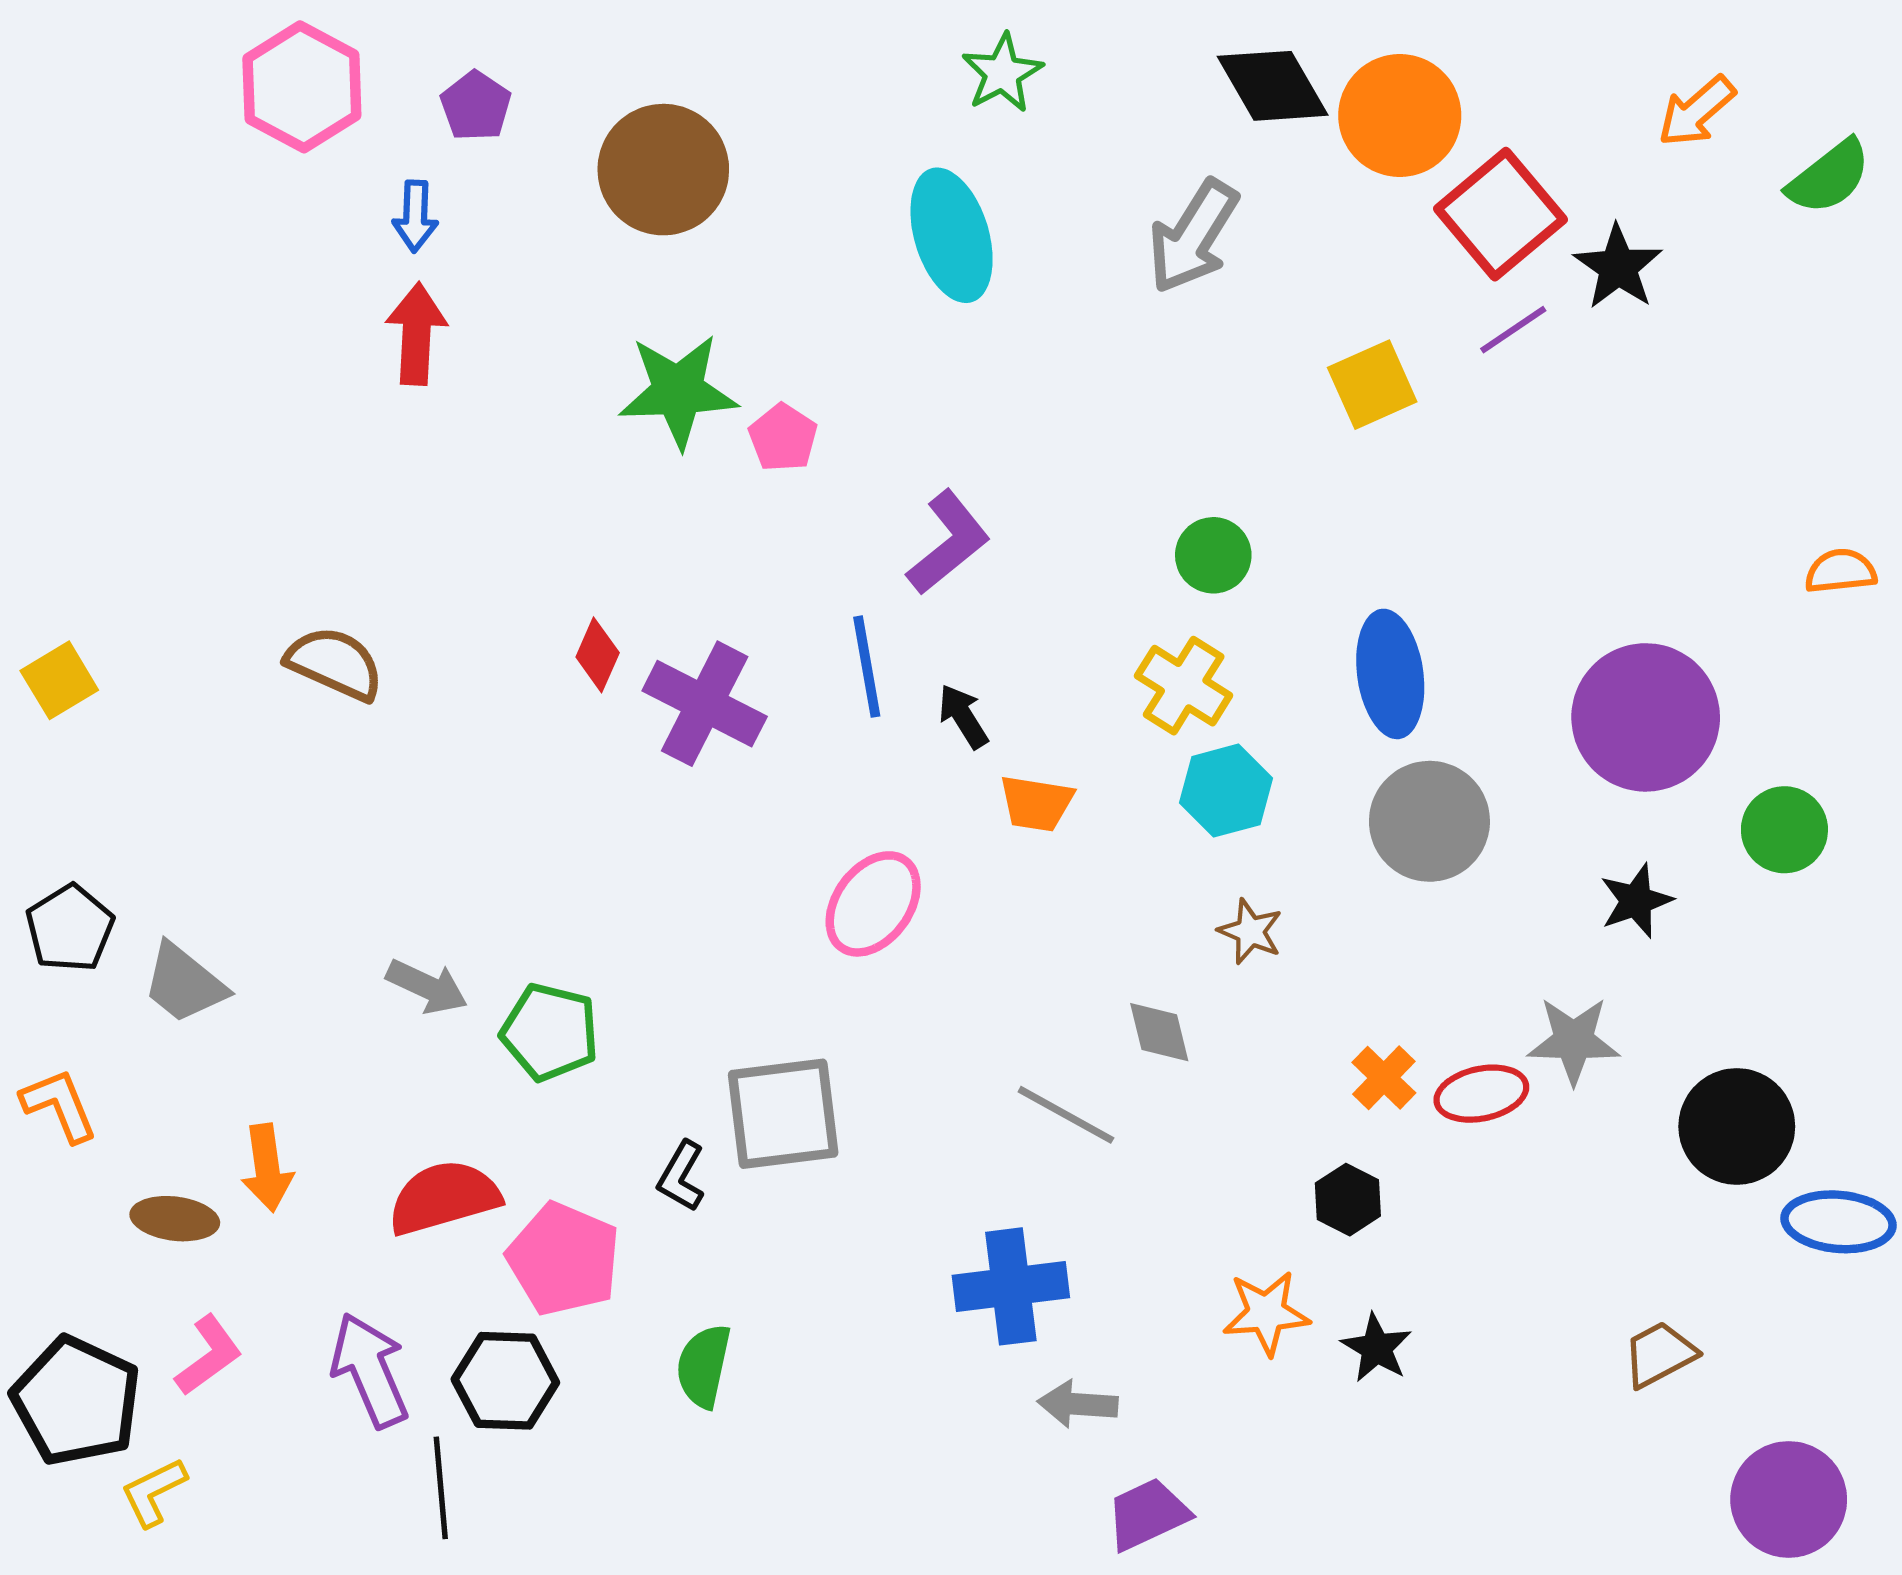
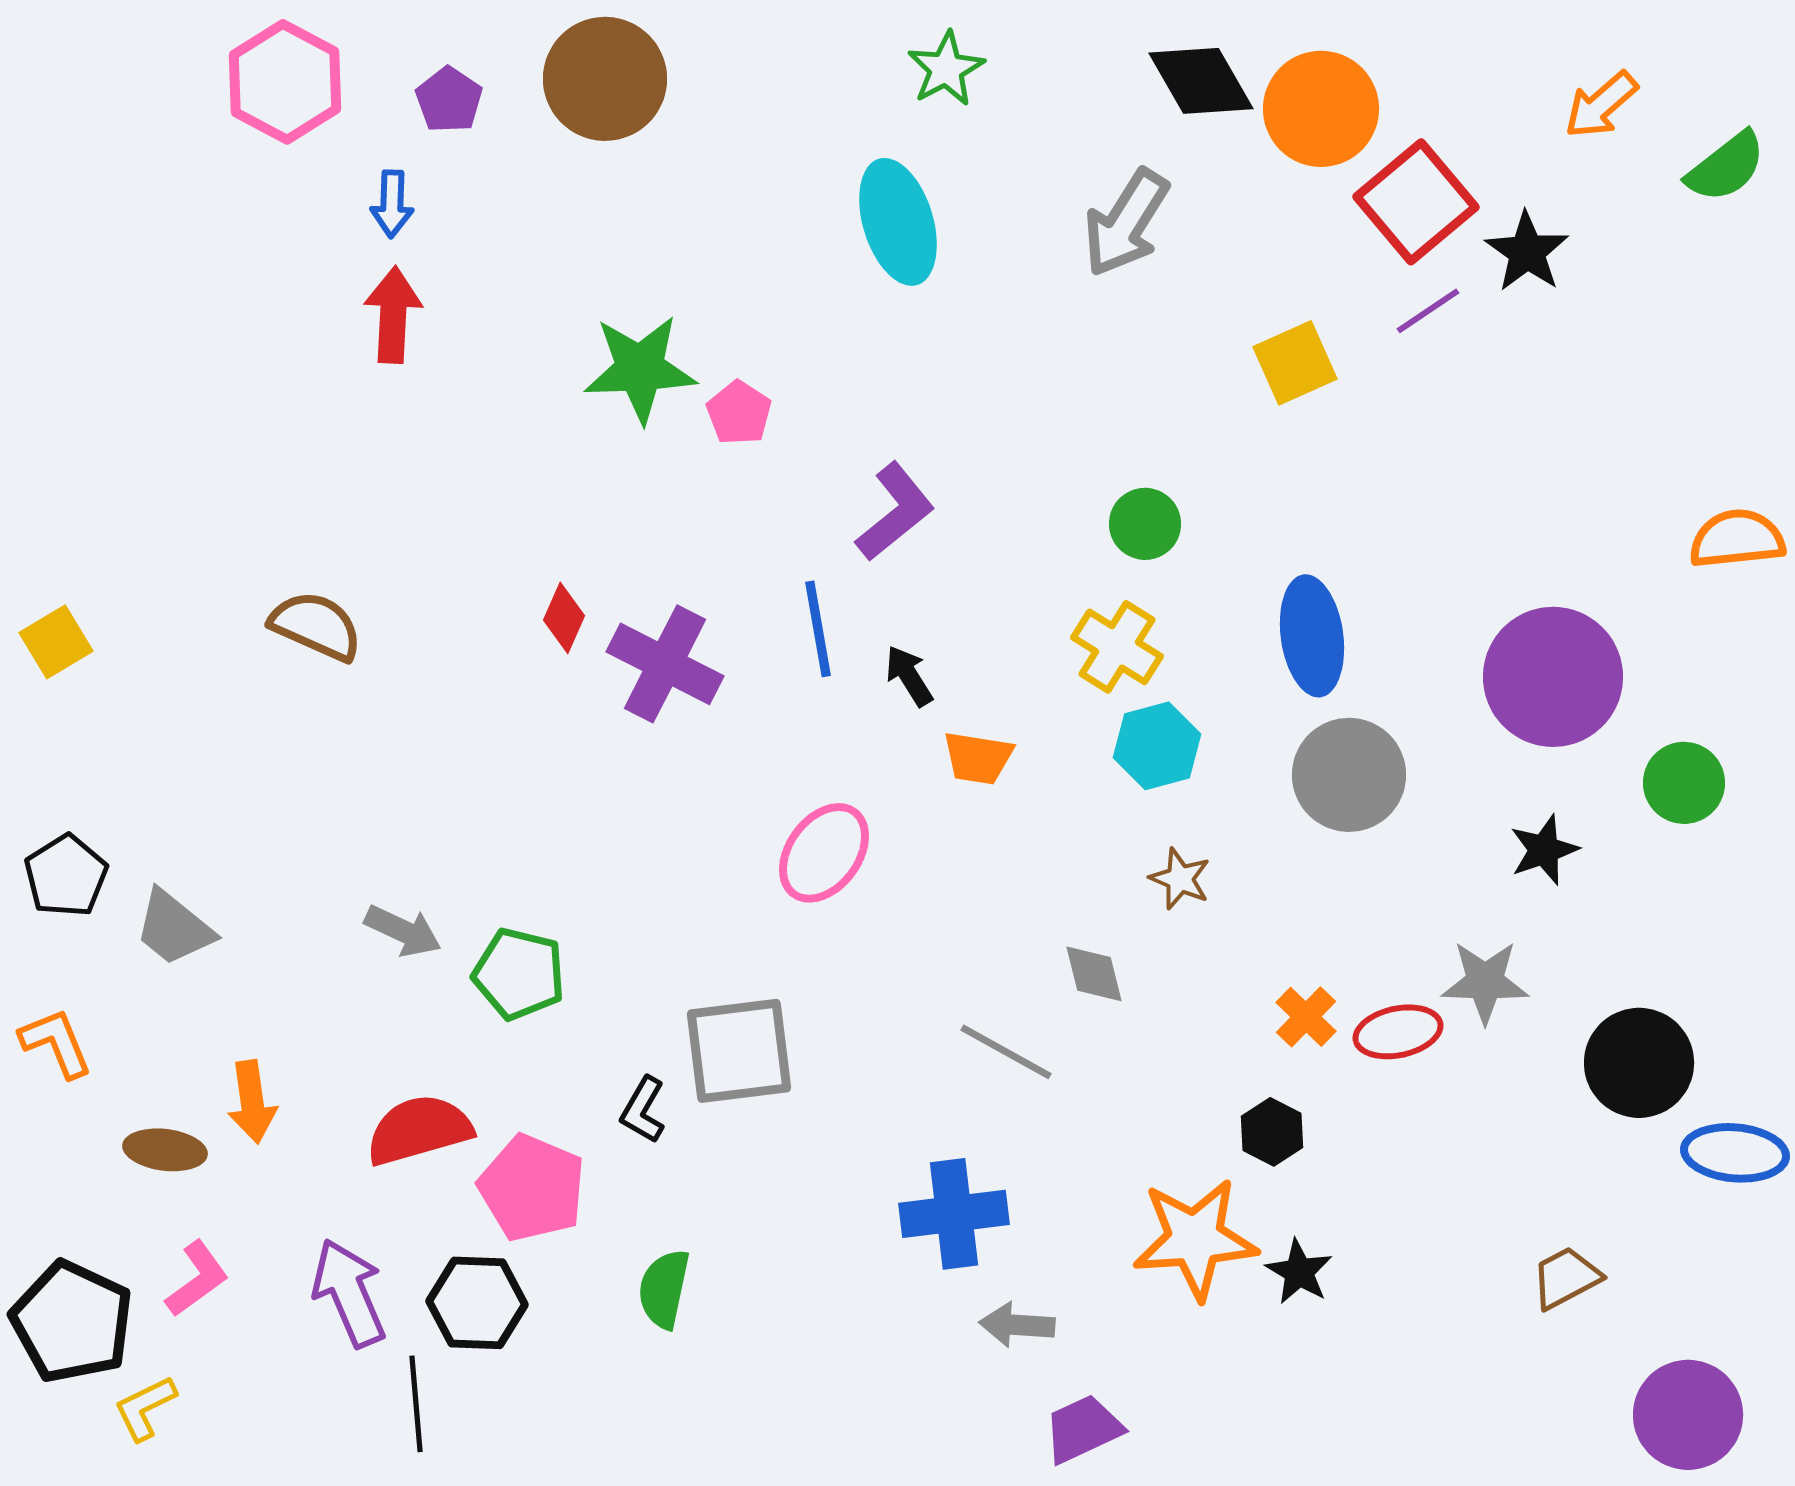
brown circle: (663, 170) -> (605, 79), moved
orange semicircle: (1841, 571) -> (1737, 539), size x1.4
orange star: (1266, 1313) -> (1195, 1239), size x1.5

